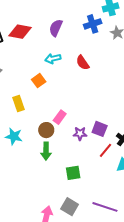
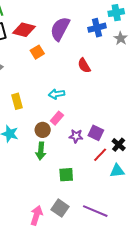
purple semicircle: (56, 28) -> (60, 29), size x1.4
cyan arrow: (53, 59) -> (57, 94), moved
orange square: (39, 81) -> (37, 52), moved

